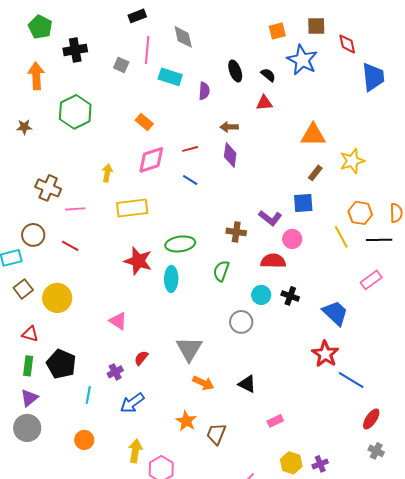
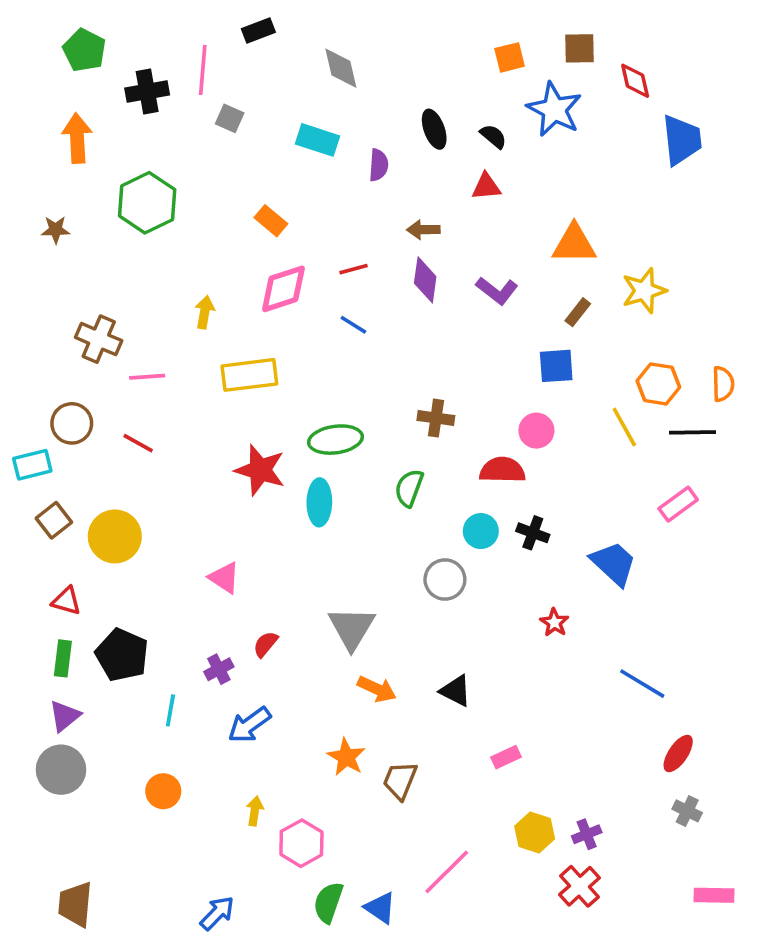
pink line: (147, 50) -> (203, 70), moved
purple L-shape: (270, 218) -> (497, 291), moved
red star: (325, 354) -> (554, 623), moved, size x0.6
yellow arrow: (135, 451) -> (255, 811), size x0.7

